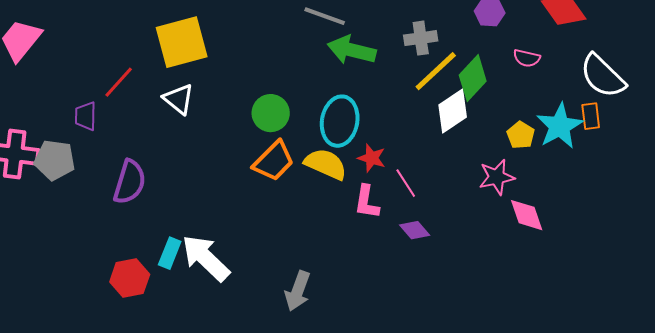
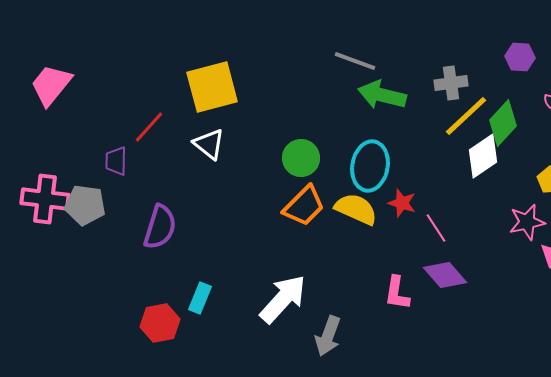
pink L-shape: (367, 202) -> (397, 293), moved
purple diamond: (415, 230) -> (445, 275), size x1.4
white arrow: (206, 258) -> (283, 299), moved, turned 88

